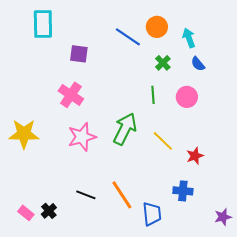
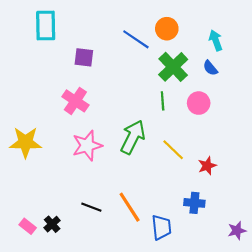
cyan arrow: (189, 38) -> (216, 40), moved
green cross: (163, 63) -> (173, 67), size x1.8

